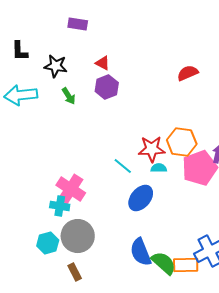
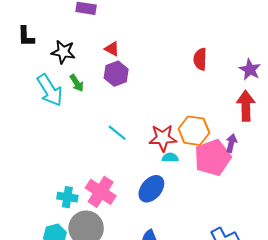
red semicircle: (188, 73) -> (200, 59), turned -65
cyan arrow: (21, 95) -> (50, 90), moved, turned -116
cyan line: (123, 166) -> (117, 133), moved
pink cross: (71, 189) -> (101, 192), moved

